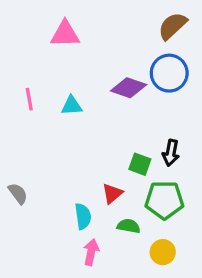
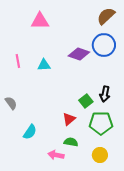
green square: (140, 164) -> (86, 101), turned 32
gray semicircle: (18, 194) -> (11, 103), moved
cyan semicircle: (83, 216) -> (30, 132), moved, turned 42
green semicircle: (129, 226) -> (71, 142), moved
pink arrow: (91, 252) -> (56, 155), turned -91

